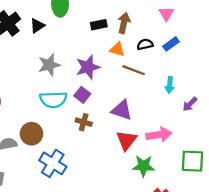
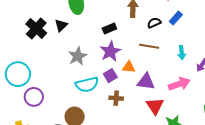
black rectangle: (99, 25) -> (109, 28), moved
orange triangle: (117, 49) -> (129, 67), moved
purple square: (82, 95) -> (110, 76), turned 32
pink arrow: (159, 135) -> (179, 84), moved

